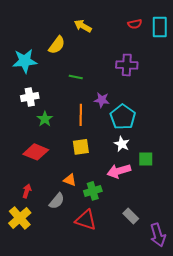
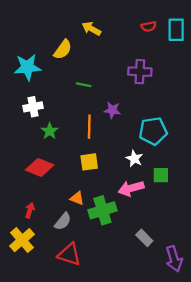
cyan pentagon: (123, 117) -> (153, 131), moved, turned 30
green cross: (93, 191) -> (102, 210), size x1.4
red triangle: (86, 220) -> (69, 254), moved

